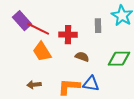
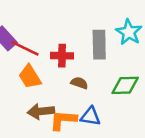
gray rectangle: (98, 26) -> (99, 45), size x1.6
brown arrow: (34, 85) -> (41, 111), moved, size x1.5

